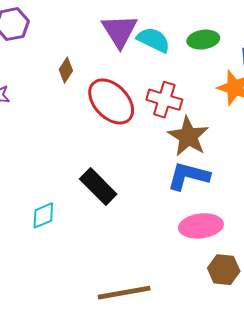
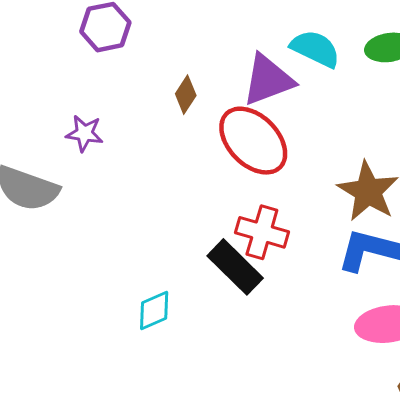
purple triangle: (120, 31) -> (268, 80), moved, turned 42
red cross: (164, 100) -> (262, 232), moved

